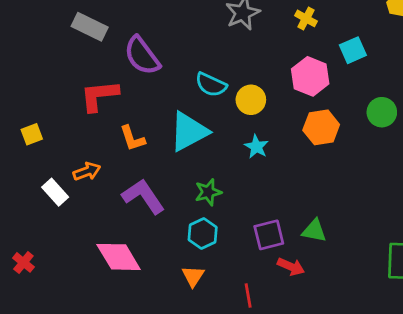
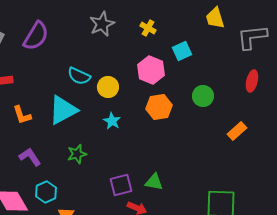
purple semicircle: (142, 56) -> (36, 36), moved, turned -112
purple L-shape: (143, 196) -> (30, 157), size x0.7
cyan hexagon: (203, 233) -> (46, 192), moved

